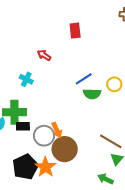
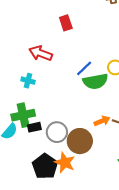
red arrow: (44, 55) -> (41, 53), size x1.6
green semicircle: (92, 94) -> (95, 81), size x1.4
orange arrow: (57, 130) -> (102, 121), moved, turned -77

